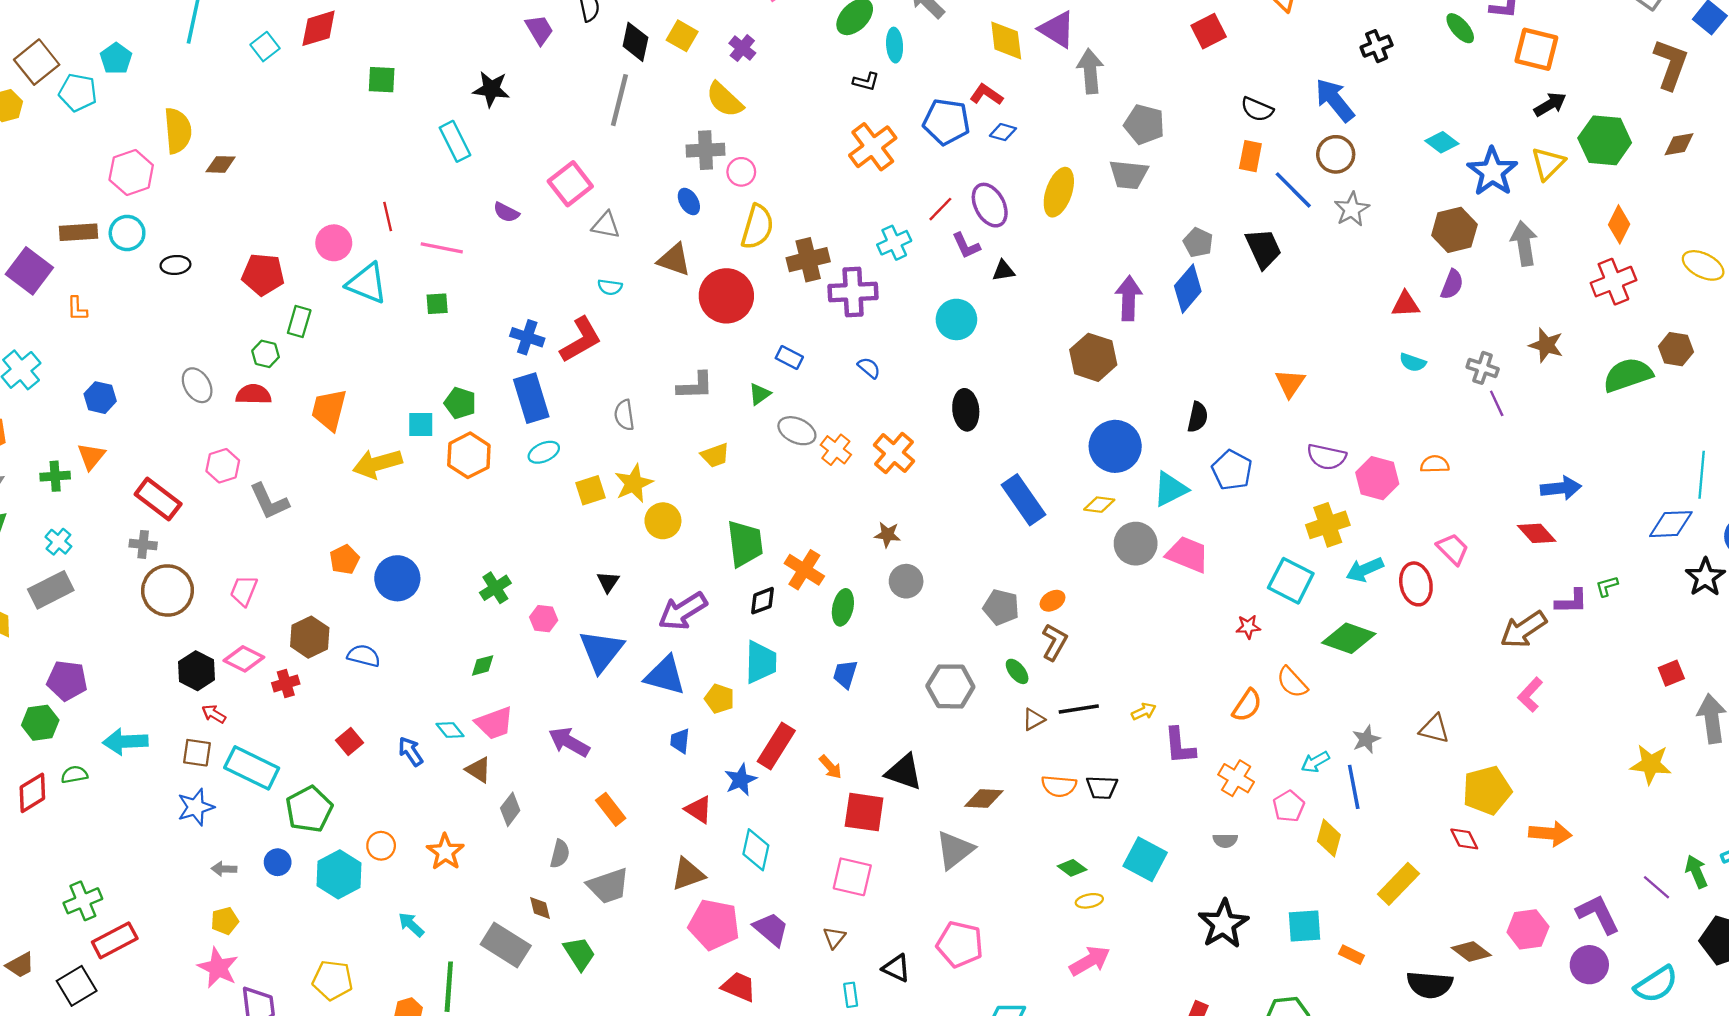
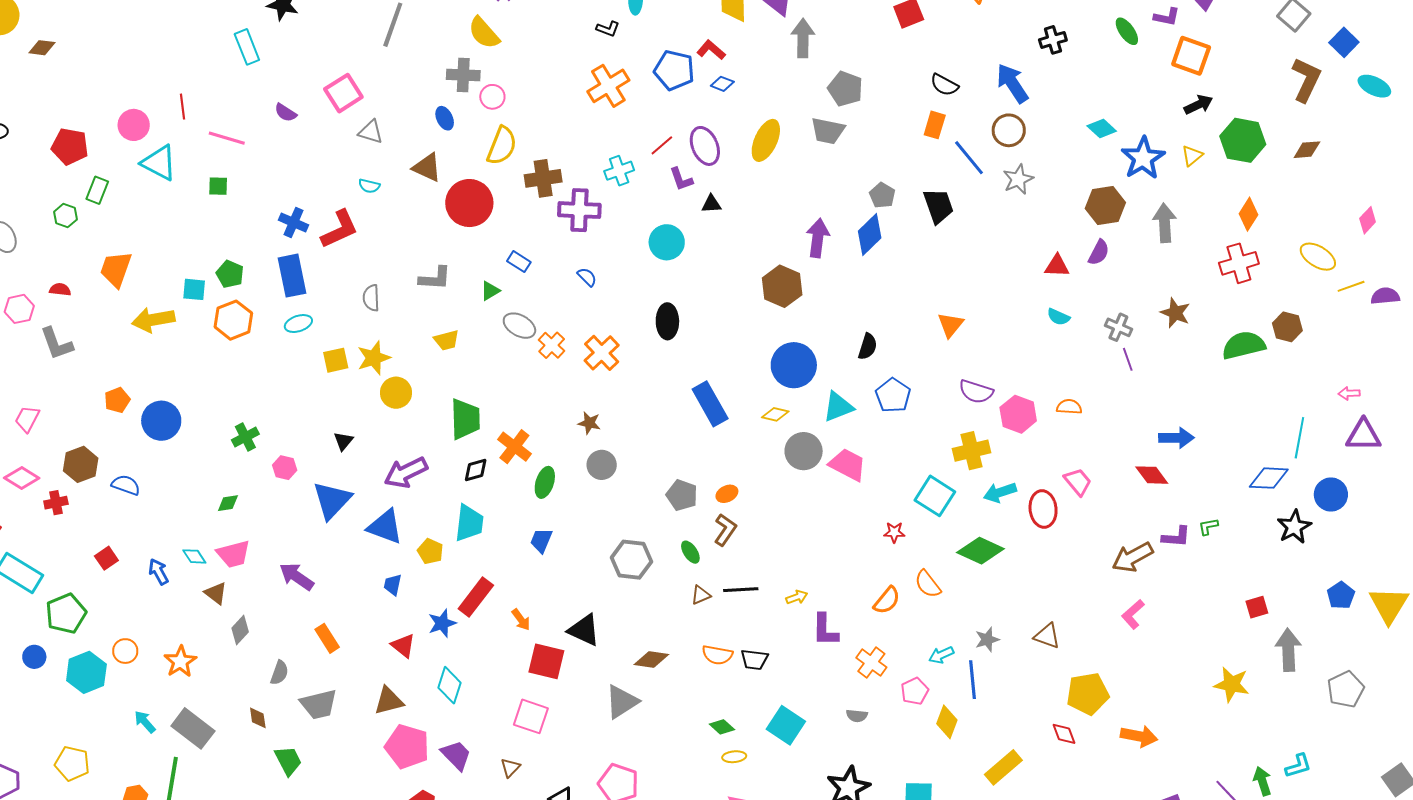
yellow triangle: (1548, 164) -> (1192, 156), size x0.7
red semicircle: (254, 394) -> (60, 290), moved, size x0.7
gray rectangle: (506, 945) -> (193, 728), moved

